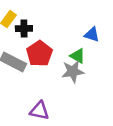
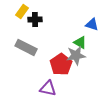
red pentagon: (39, 54) -> (61, 64), moved

